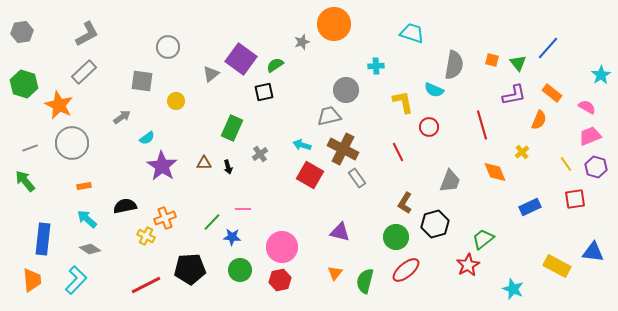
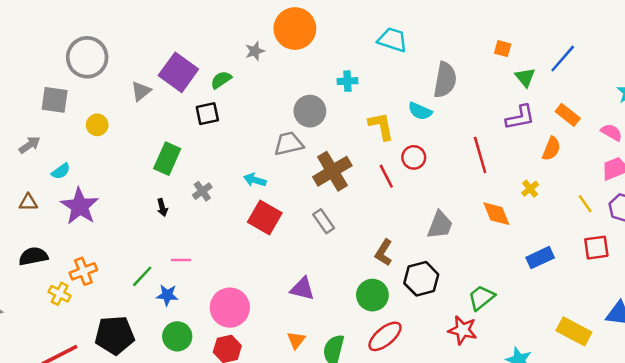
gray circle: (168, 47) -> (87, 57), size x1.4
orange square: (492, 60) -> (503, 49), moved
brown cross: (343, 149) -> (332, 171), moved, turned 32
red line: (398, 152) -> (386, 176), moved
brown triangle: (204, 163) -> (28, 202), moved
red star: (468, 265) -> (463, 330), turned -30

